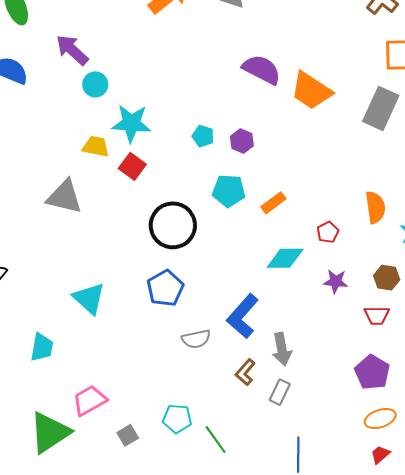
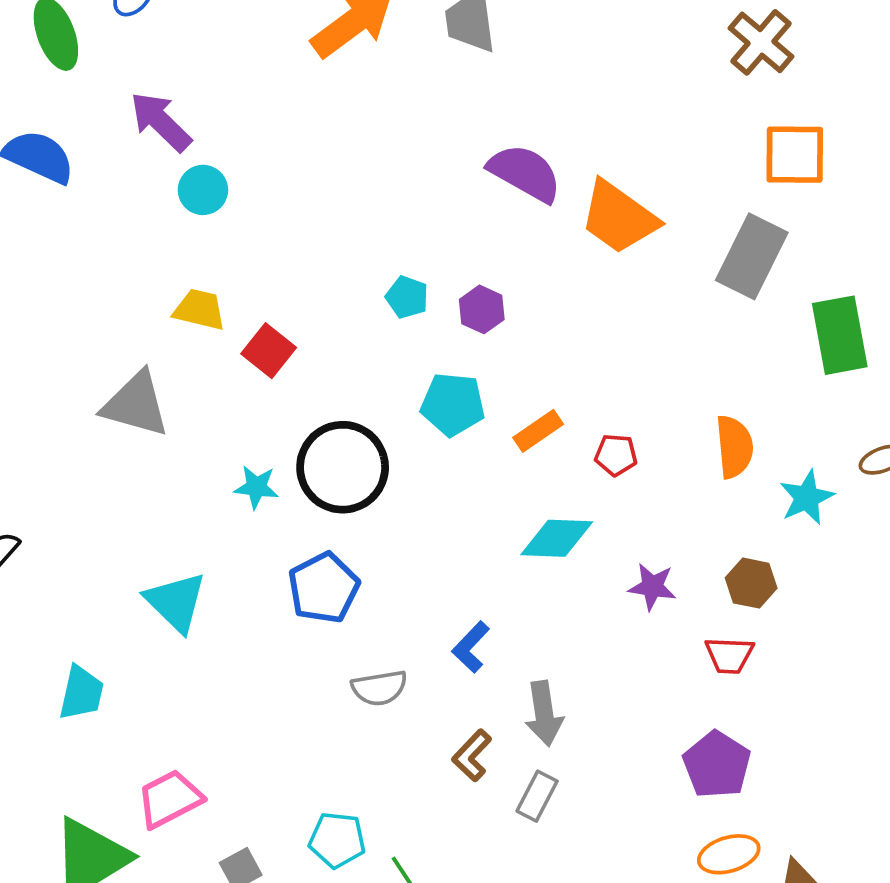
cyan star: (131, 123) -> (256, 487), moved, size x0.6
red pentagon: (328, 232) -> (616, 455), moved, turned 30
blue L-shape: (243, 316) -> (471, 647), size x0.6

